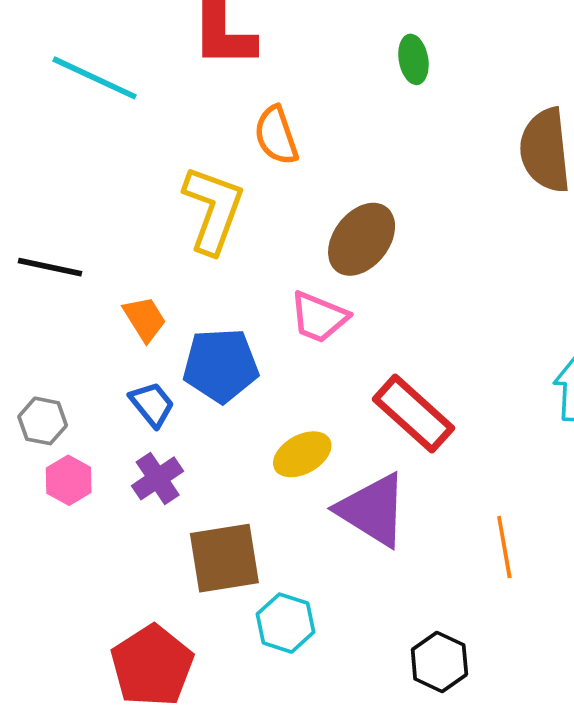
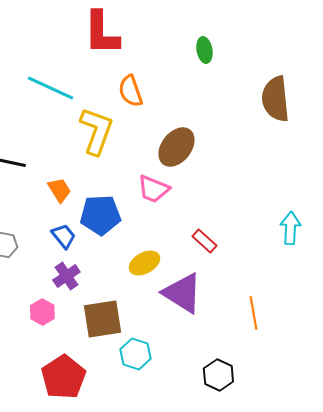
cyan line: (95, 78) -> (50, 88), moved
red rectangle: (413, 414) -> (204, 241), size x0.6
pink hexagon: (69, 480) -> (42, 312), moved

